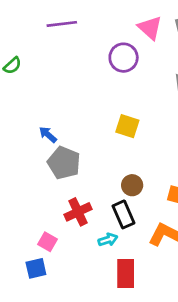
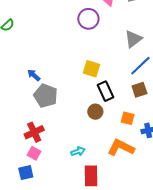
red cross: (78, 212) -> (34, 132), moved
black rectangle: (124, 214) -> (105, 91), moved

